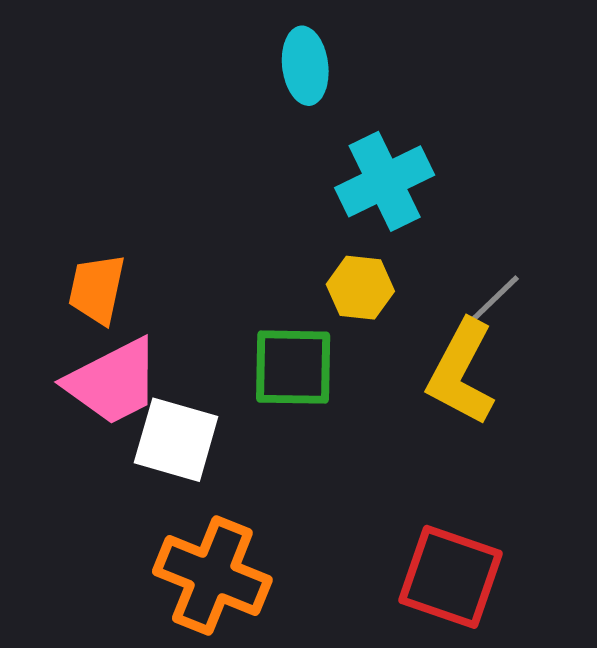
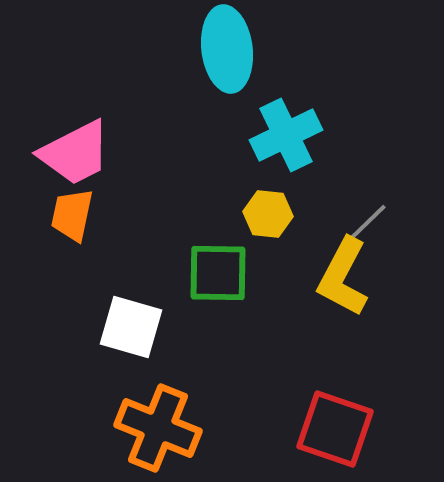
cyan ellipse: (305, 66) -> (227, 49), size x1.5
pink trapezoid: (113, 382) -> (75, 153), moved

